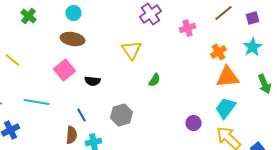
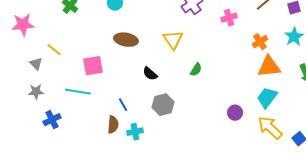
brown ellipse: (72, 39) -> (126, 40), moved
pink square: (64, 70) -> (93, 66), moved, turned 30
black semicircle: (92, 81) -> (150, 74), moved, turned 35

